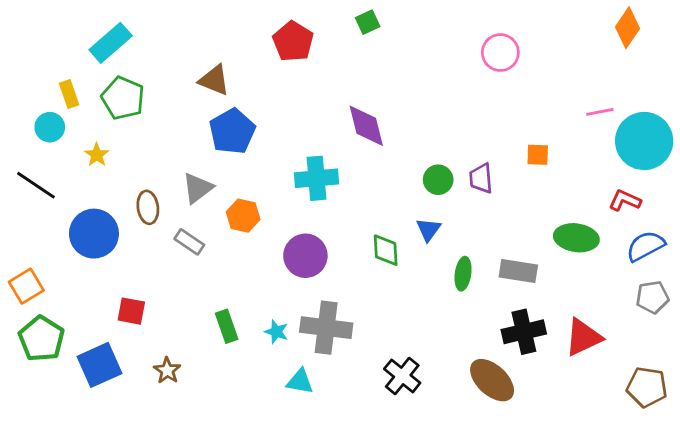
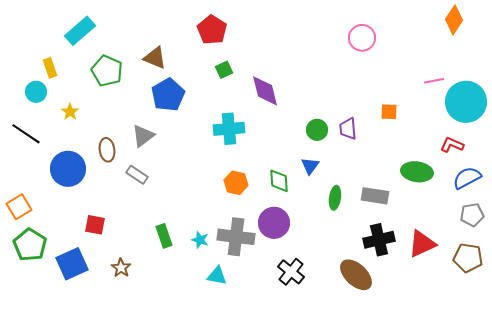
green square: (368, 22) -> (224, 70), moved
green pentagon: (123, 98) -> (107, 71), moved
orange hexagon: (243, 216) -> (236, 183), moved
purple circle: (305, 256) -> (274, 223), moved
brown pentagon: (647, 387) -> (468, 258), moved

